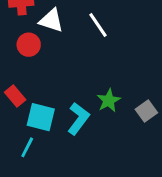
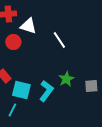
white line: (98, 25) -> (59, 40), moved
gray square: (146, 111) -> (91, 86), turned 32

